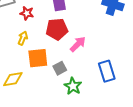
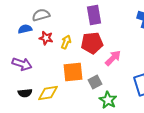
red star: (27, 13) -> (46, 38), moved
yellow arrow: (23, 38) -> (66, 42), moved

